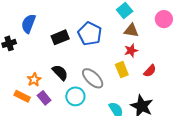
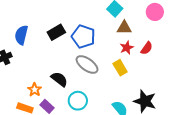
black rectangle: (60, 37) -> (56, 32), moved
red semicircle: (150, 71) -> (147, 48), moved
gray ellipse: (93, 78) -> (87, 64), moved

